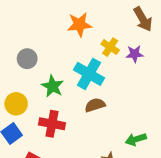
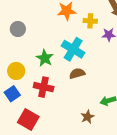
yellow cross: (110, 47) -> (90, 21), moved, turned -32
gray circle: (27, 59) -> (18, 29), moved

